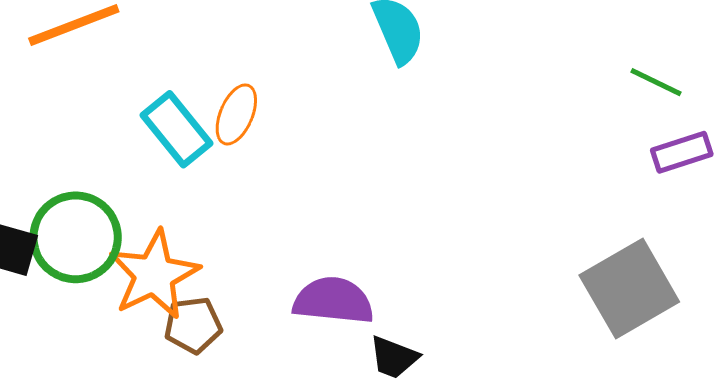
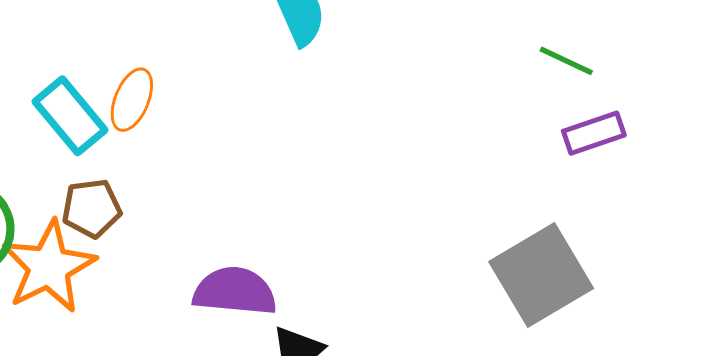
brown pentagon: (193, 325) -> (92, 208), moved

